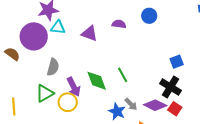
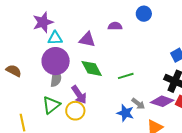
purple circle: (34, 36) -> (56, 61), moved
green line: (123, 75) -> (126, 76), turned -70
green diamond: (97, 81) -> (92, 68), moved

